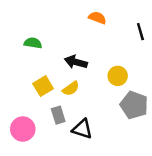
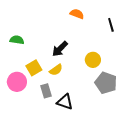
green semicircle: (33, 43) -> (17, 40), moved
black arrow: (76, 62) -> (60, 49), turned -60
pink circle: (23, 129) -> (17, 82), moved

